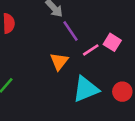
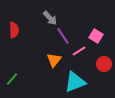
pink square: (112, 42) -> (96, 36), moved
red circle: (122, 92) -> (104, 64), moved

